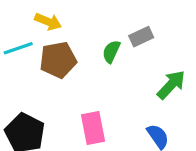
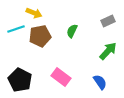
gray rectangle: (141, 37) -> (108, 21), moved
pink rectangle: (93, 128) -> (61, 77), turned -42

